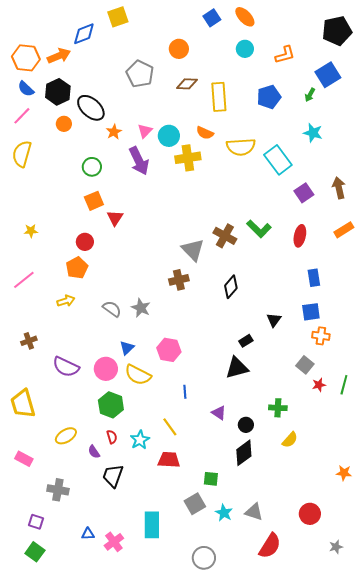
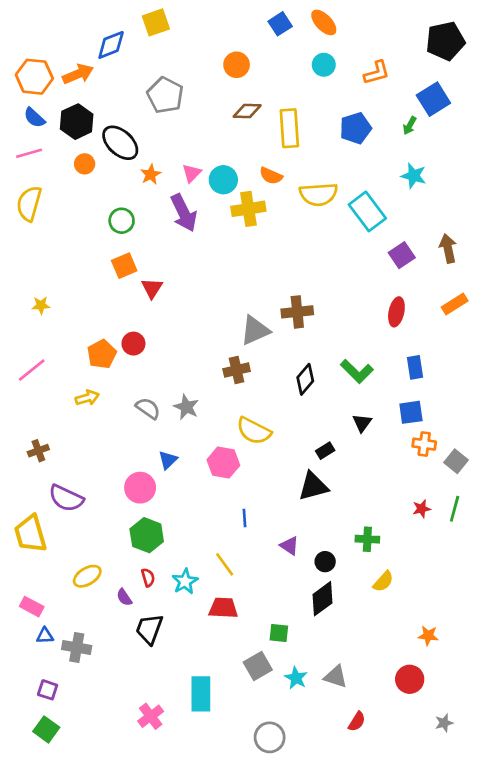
gray pentagon: (140, 74) -> (165, 95), moved
pink line: (22, 116) -> (29, 153), turned 30
green L-shape: (259, 229) -> (357, 371), moved
brown cross: (225, 236) -> (297, 312), turned -35
red circle: (85, 242) -> (133, 344), moved
gray triangle: (193, 250) -> (255, 330), turned 50
gray square: (305, 365) -> (456, 461), moved
purple semicircle: (66, 367) -> (66, 498), moved
yellow semicircle: (138, 375) -> (254, 431), moved
orange star: (344, 473) -> (428, 636), moved
blue triangle: (88, 534) -> (45, 636), moved
red semicircle: (270, 546) -> (357, 722), size x0.6

